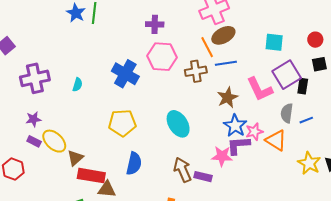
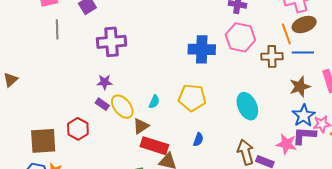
blue cross: (125, 74) -> (202, 49), turned -36
cyan semicircle: (77, 85) -> (154, 102), moved
blue semicircle: (134, 164) -> (198, 140), size x0.6

